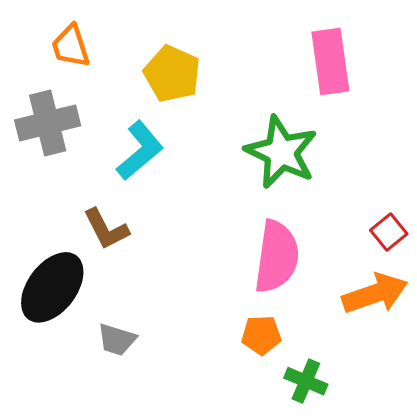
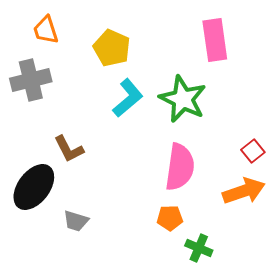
cyan L-shape: (140, 151) -> (128, 98), moved

